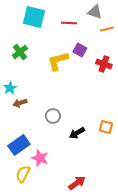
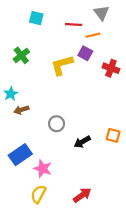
gray triangle: (95, 12) -> (101, 13), turned 35
cyan square: (34, 17) -> (36, 18), size x0.6
orange line: (107, 29) -> (93, 35), moved
yellow semicircle: (23, 174) -> (38, 194), moved

